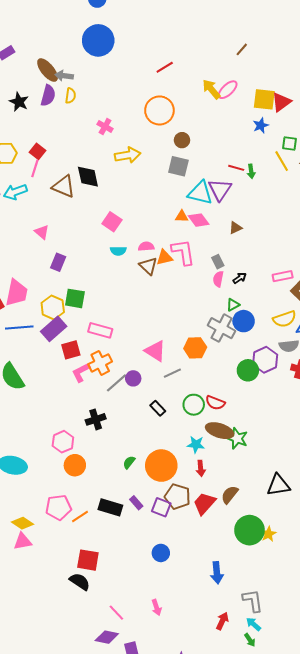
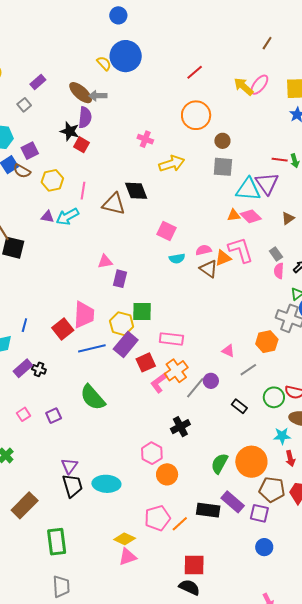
yellow semicircle: (70, 96) -> (104, 63), moved, turned -42
black star: (19, 102) -> (70, 131), moved
red square: (38, 151) -> (81, 145), moved
pink triangle: (42, 232) -> (105, 262), moved, turned -42
pink triangle: (155, 351) -> (228, 351), size x0.6
green semicircle: (129, 462) -> (220, 463), size x1.5
purple rectangle: (136, 503) -> (233, 502), size x1.6
purple square: (161, 507) -> (259, 513), moved

